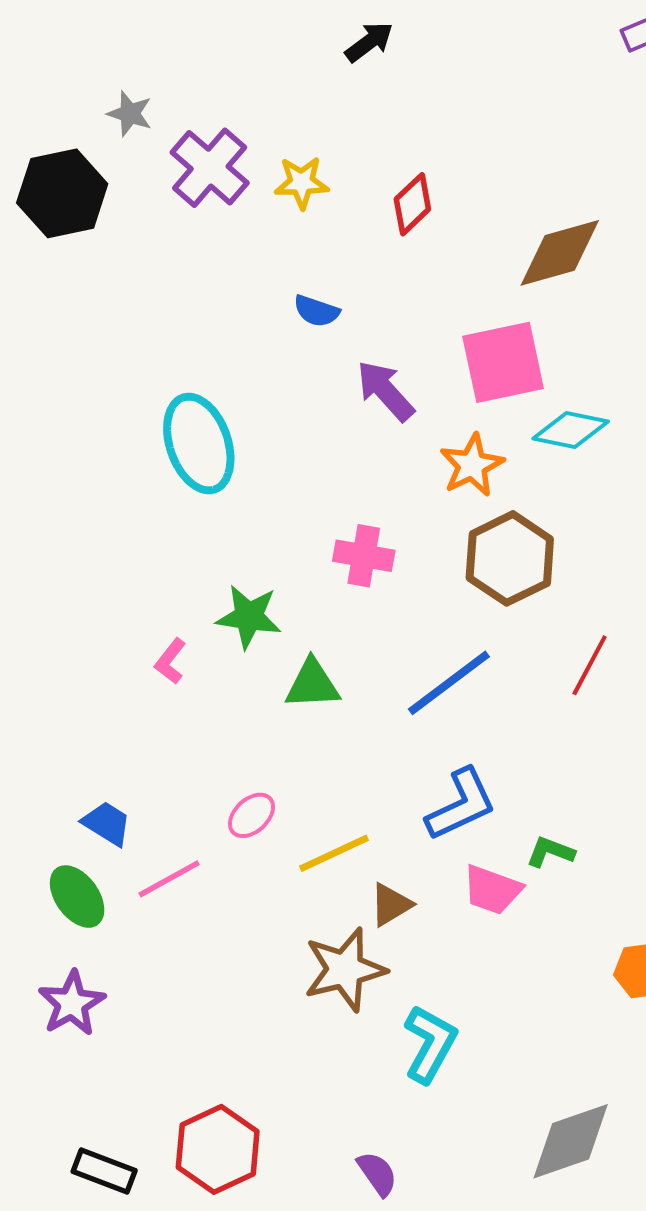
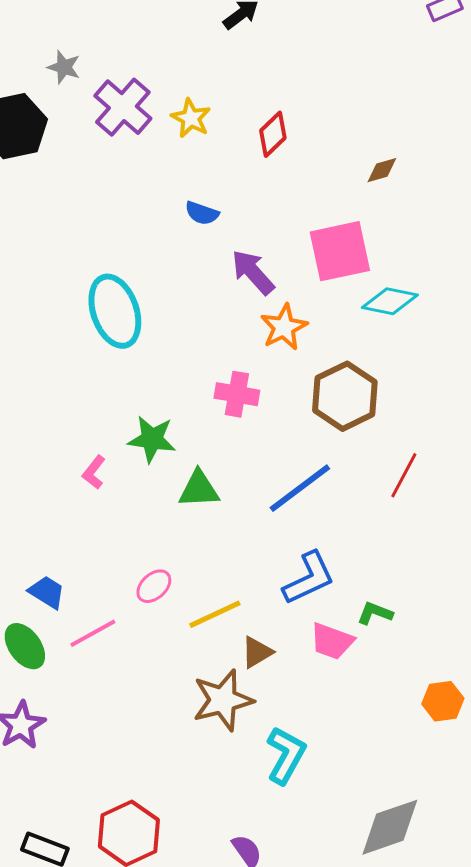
yellow star: (302, 183) -> (191, 118), turned 30
brown diamond: (560, 253) -> (382, 170), size x0.5
orange star: (472, 465) -> (284, 327), moved

